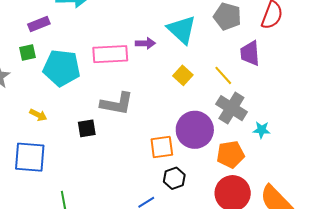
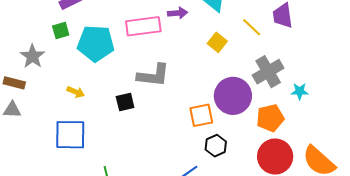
yellow line: (223, 75) -> (252, 27), moved
gray cross: (231, 108) -> (268, 72), turned 32

